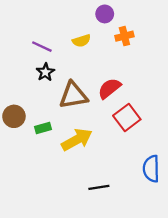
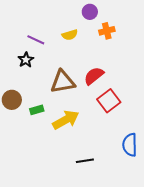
black star: (45, 72) -> (26, 60), moved

